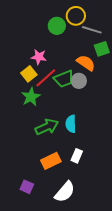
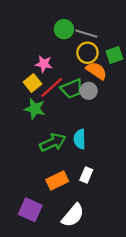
yellow circle: (76, 16) -> (87, 53), moved
gray line: (92, 30) -> (86, 34), moved
green star: (31, 97) -> (35, 109), turned -30
purple square: (27, 187) -> (30, 210), size x1.5

